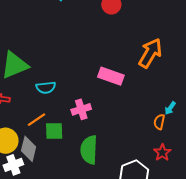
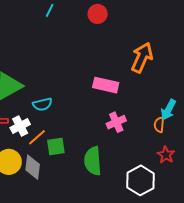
cyan arrow: (170, 108) -> (168, 110), size x1.5
pink cross: (81, 109) -> (116, 122), moved
white cross: (13, 165) -> (20, 126), moved

